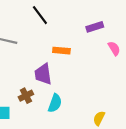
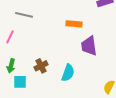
purple trapezoid: (43, 74) -> (89, 46), moved

